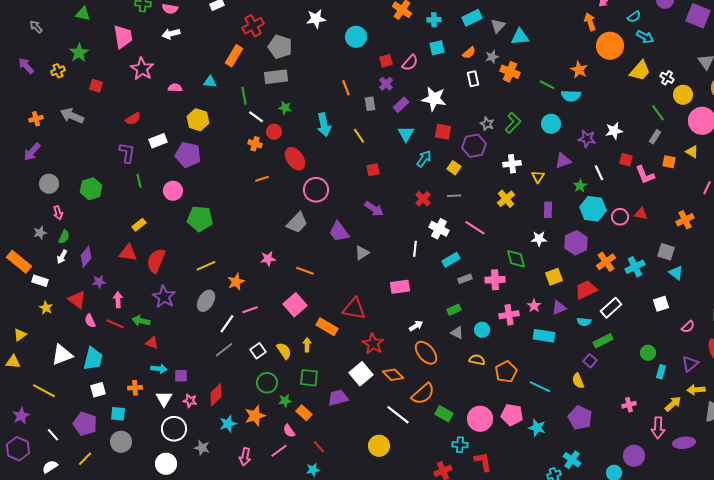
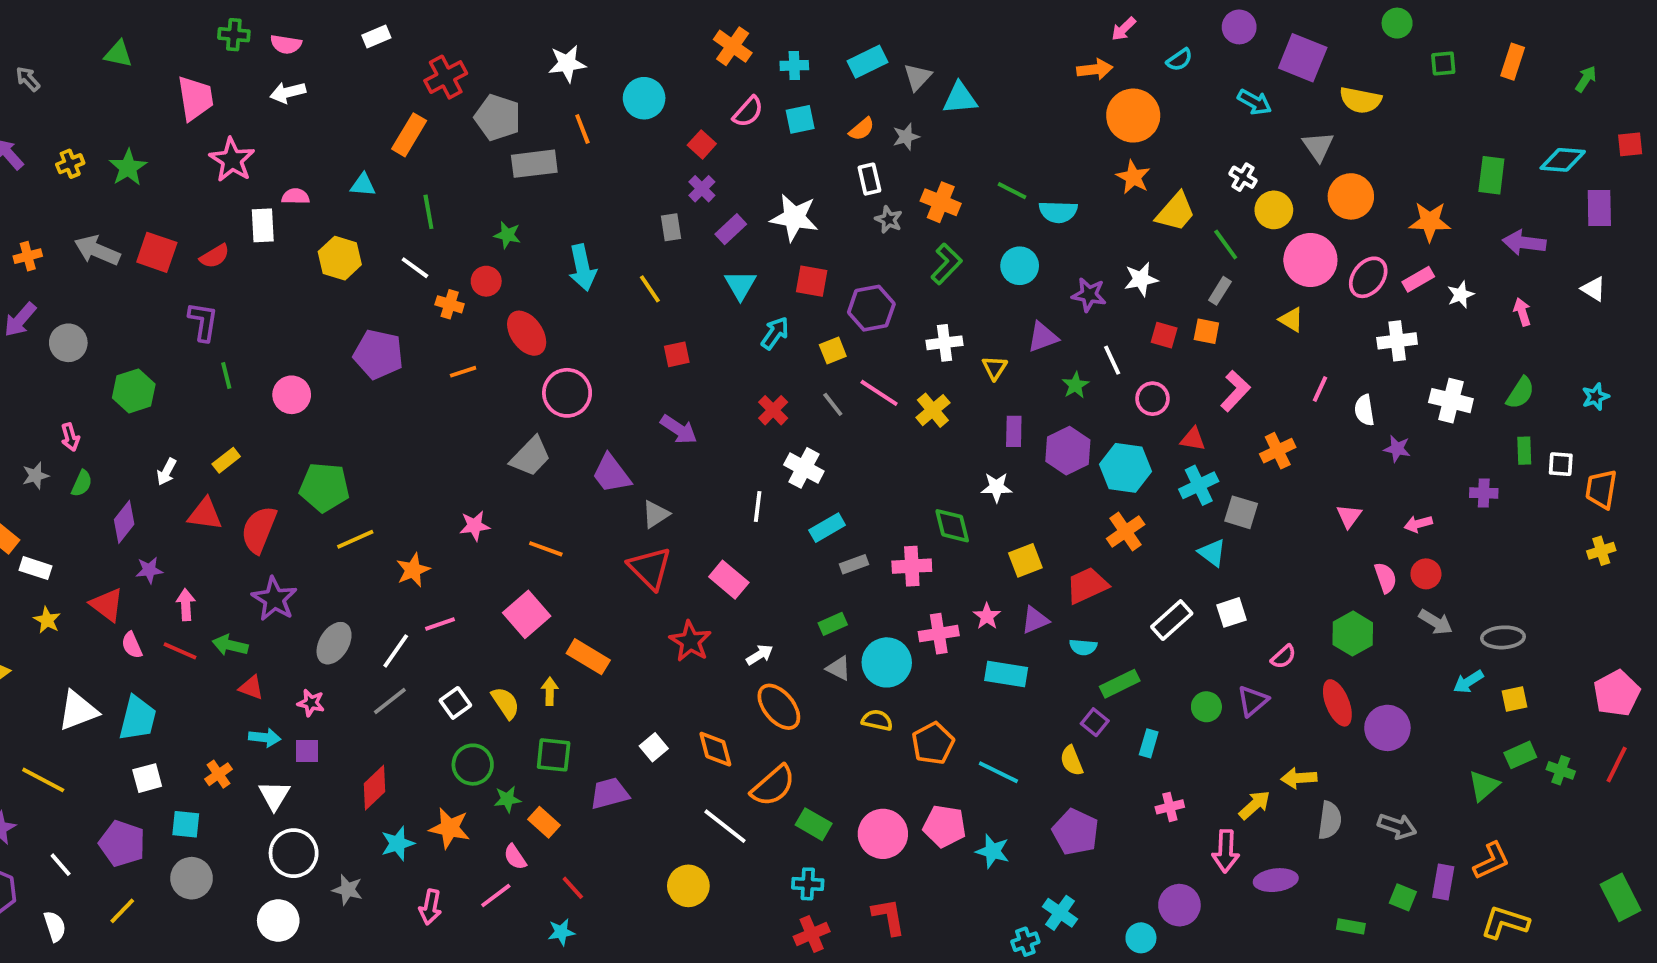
orange arrow: (590, 22) -> (1095, 69), turned 102
cyan arrow: (645, 37) -> (1255, 102), moved
green star: (79, 53) -> (128, 168), moved
red square: (386, 61) -> (702, 144), turned -32
pink semicircle: (410, 63) -> (748, 112), moved
orange star: (579, 70) -> (1133, 177), moved
yellow trapezoid: (640, 71) -> (1176, 212), moved
orange cross: (510, 72) -> (941, 202), moved
gray rectangle: (276, 77) -> (534, 164), moved
red square: (96, 86) -> (157, 252), moved, size x1.5
orange line: (346, 88) -> (582, 129), moved
white line: (256, 117) -> (415, 268), moved
gray star: (487, 124) -> (889, 220), moved
white rectangle: (158, 141) -> (263, 225), moved, turned -72
purple pentagon: (188, 155) -> (378, 354), moved
orange square: (669, 162) -> (1206, 331), moved
yellow square: (454, 168) -> (833, 350), turned 32
pink L-shape: (645, 175) -> (1235, 391), moved, turned -115
gray circle: (49, 184) -> (68, 343), moved
gray line: (454, 196) -> (833, 404), turned 56
cyan hexagon: (593, 209) -> (1126, 468), moved
pink circle: (620, 217) -> (1152, 399), moved
green pentagon: (200, 219) -> (324, 487), moved
pink line: (475, 228) -> (879, 393), moved
purple hexagon: (576, 243) -> (1068, 451), moved
white arrow: (62, 257) -> (166, 472), moved
cyan cross: (635, 267) -> (1199, 485), moved
cyan triangle: (676, 273) -> (1212, 553), moved
pink rectangle: (400, 287) -> (729, 580), turned 48
gray ellipse: (206, 301) -> (334, 643), moved
white rectangle: (611, 308) -> (1172, 620), moved
red triangle: (354, 309) -> (650, 568), moved, turned 35
cyan circle: (482, 330) -> (887, 662), size x1.6
red star: (373, 344) -> (690, 641), moved
purple triangle: (690, 364) -> (1253, 701), moved
cyan rectangle: (661, 372) -> (1149, 743), moved
white square: (361, 374) -> (654, 747), size x0.6
orange diamond: (393, 375) -> (715, 749), turned 30
orange cross: (135, 388) -> (218, 774), turned -32
pink star: (190, 401) -> (311, 703), moved
orange star: (255, 416) -> (450, 828), turned 30
cyan cross: (460, 445) -> (808, 884), moved
white semicircle: (50, 467) -> (55, 926), turned 105

